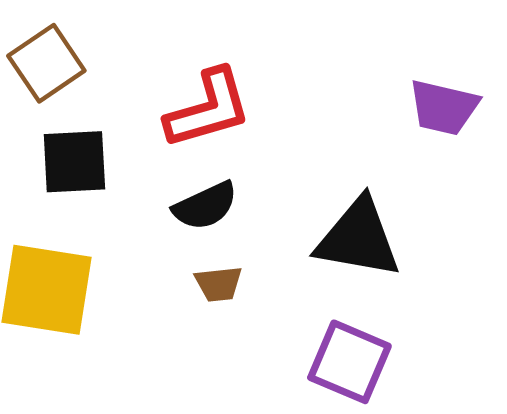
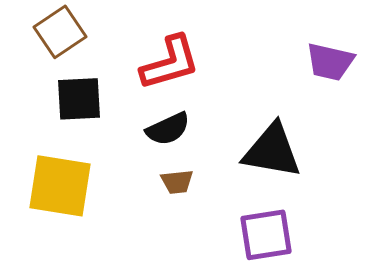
purple square: (349, 362) -> (266, 235), turned -32

